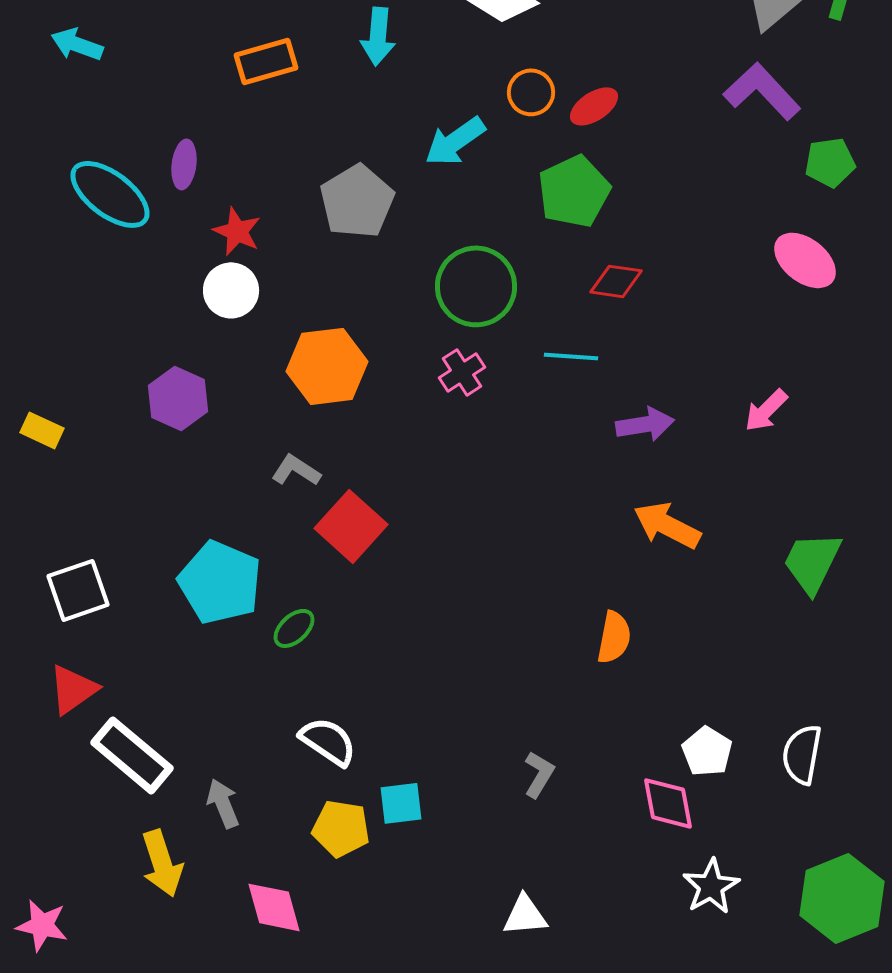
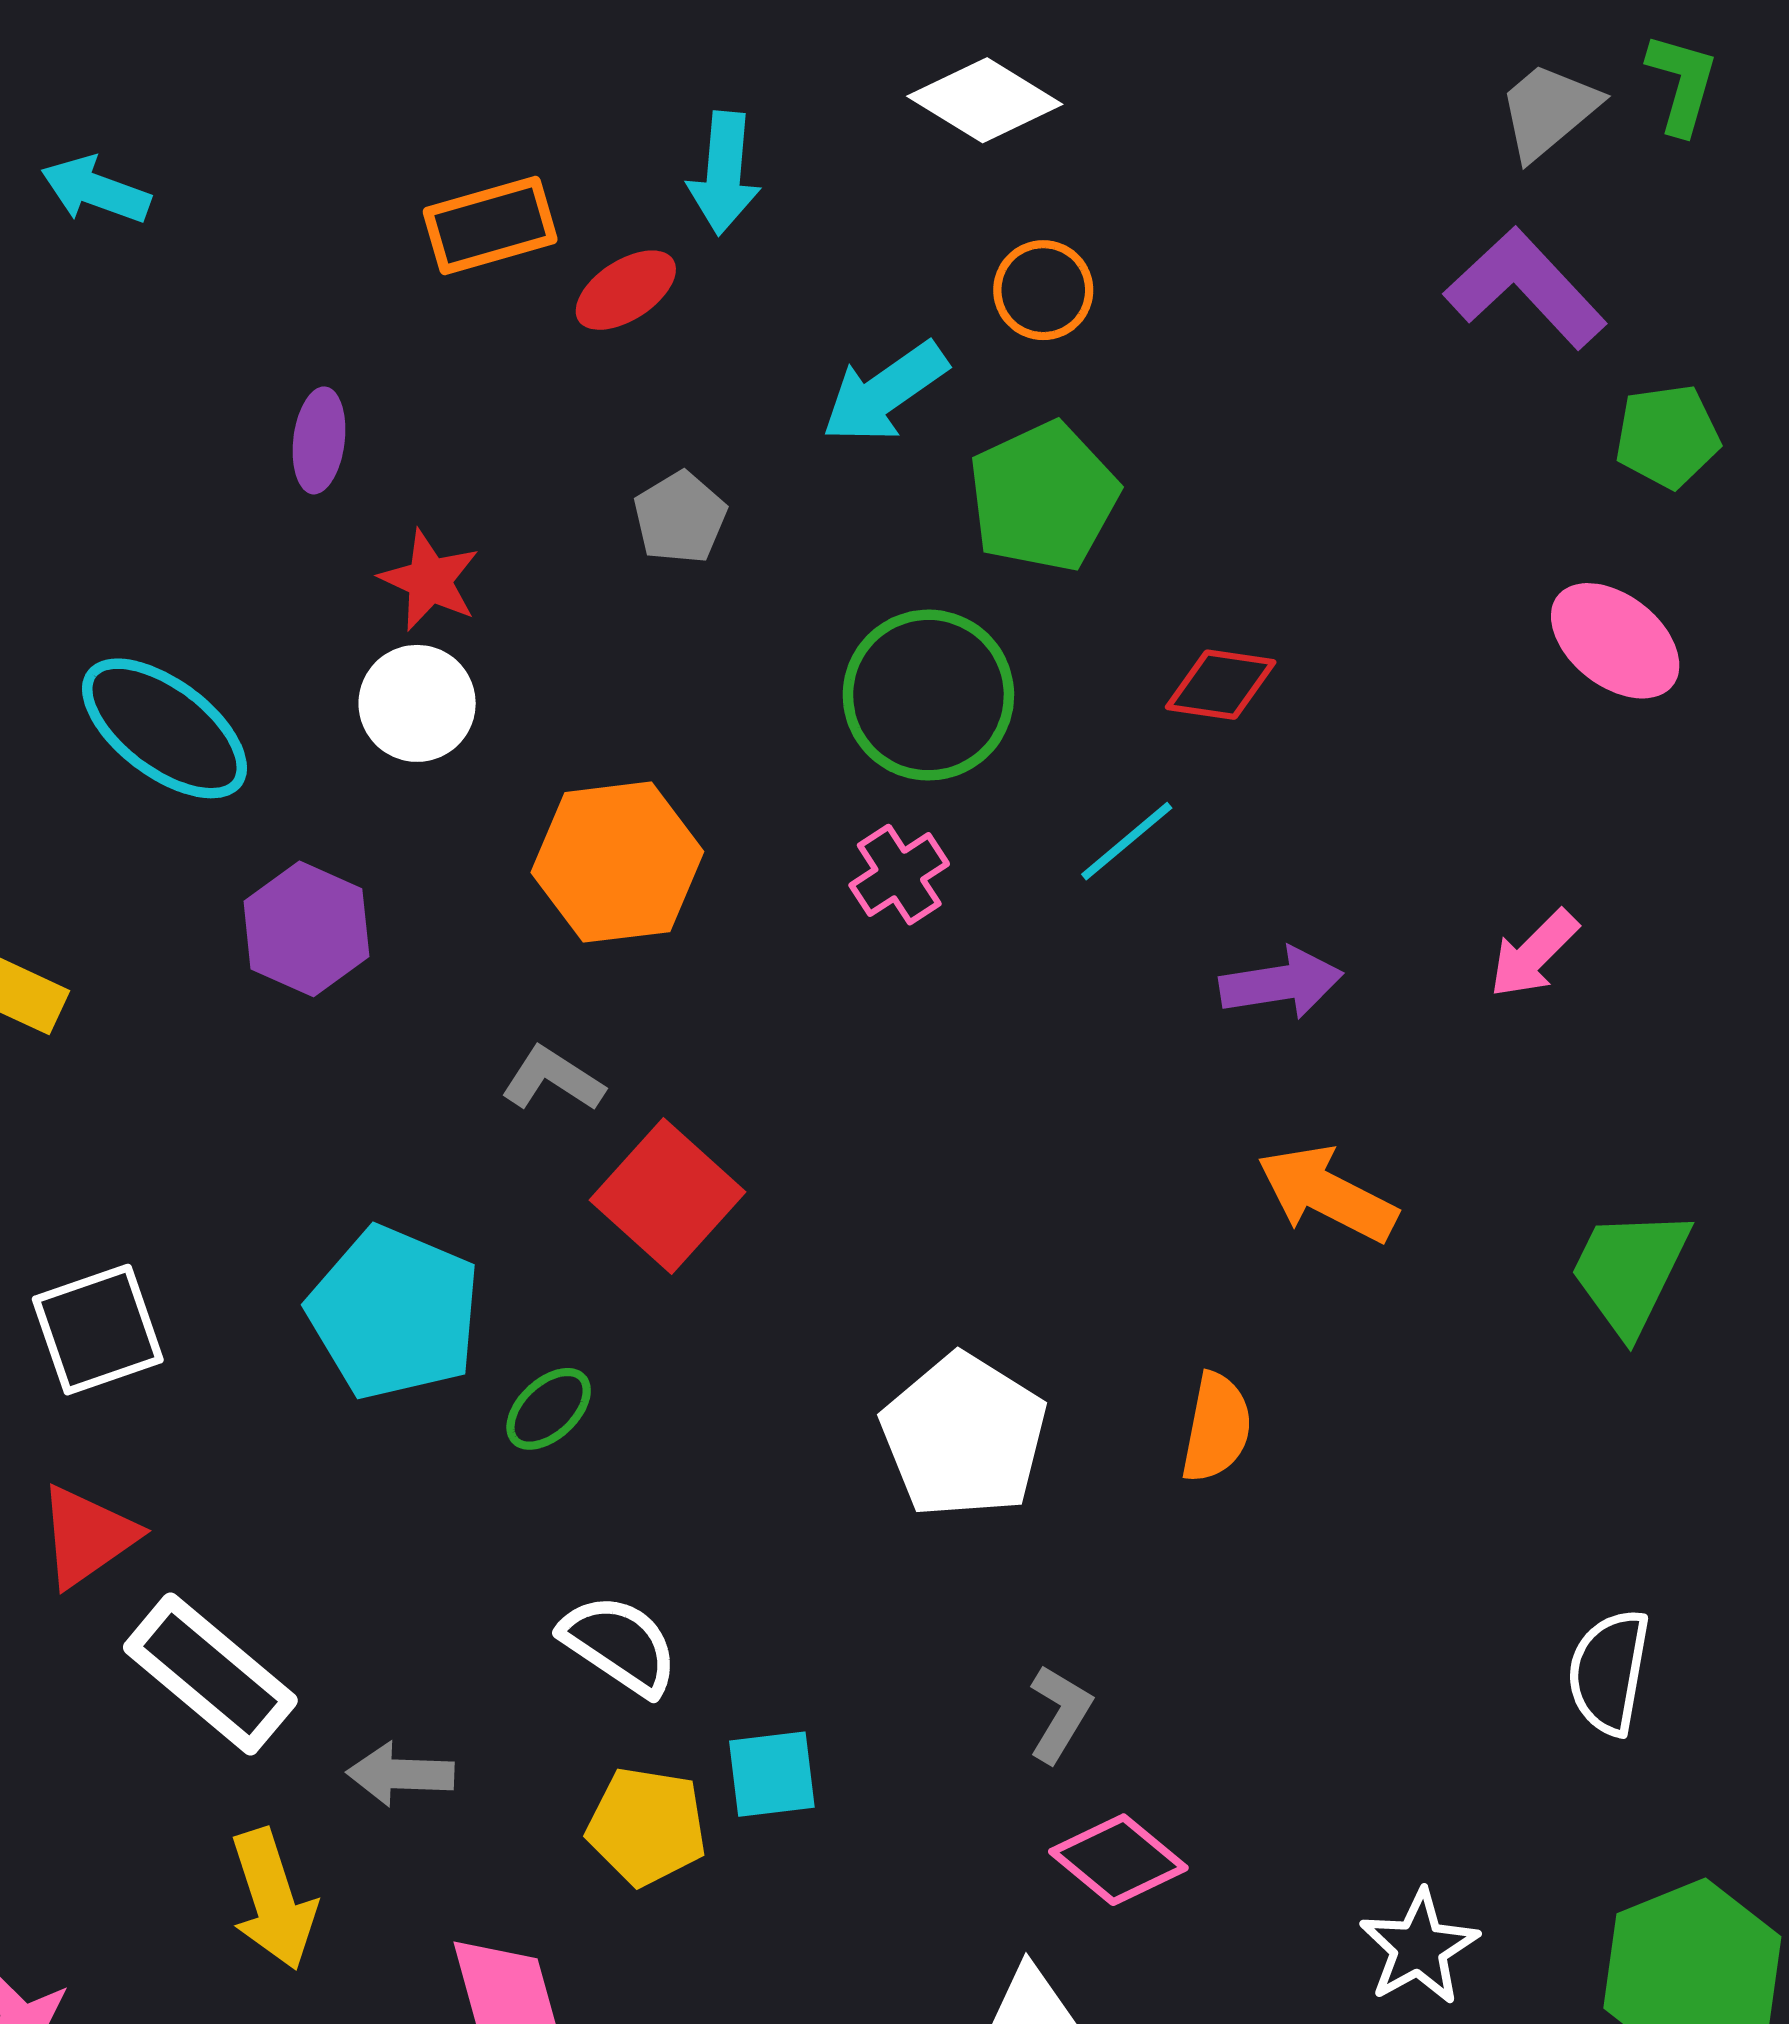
red ellipse: (594, 106) -> (626, 290), moved
green pentagon: (574, 191) -> (1043, 497), moved
cyan ellipse: (110, 194) -> (165, 728), moved
gray pentagon: (357, 201) -> (680, 518), size x0.6
cyan line: (571, 356) -> (1127, 841), turned -44
white pentagon: (707, 751) -> (964, 1436), moved, size x1.6
gray arrow: (223, 803) -> (400, 1774), turned -66
pink diamond: (668, 803) -> (1118, 1860), moved, turned -40

